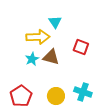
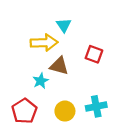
cyan star: (32, 59) -> (41, 81), moved
cyan cross: (83, 92) -> (96, 106), turned -30

